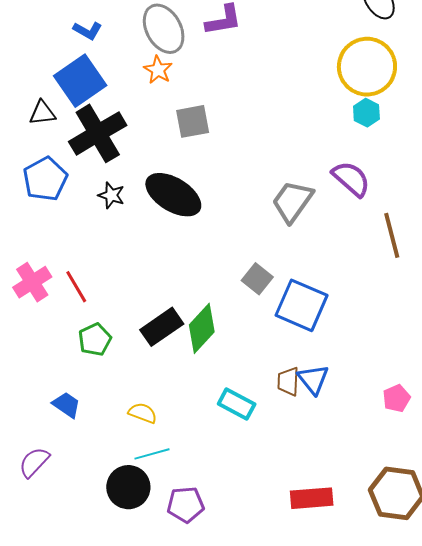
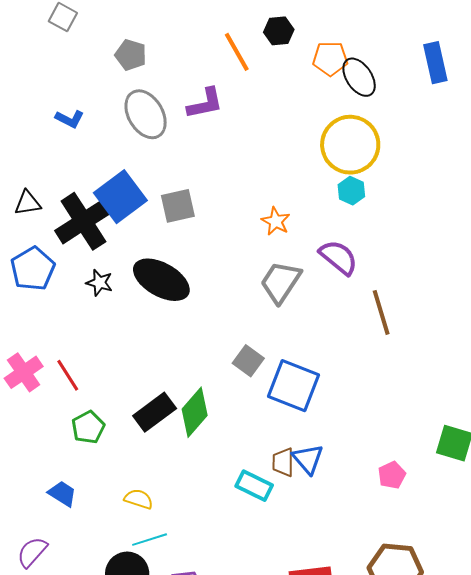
orange star: (158, 70) -> (276, 221), moved
blue square: (80, 81) -> (120, 197), moved
cyan rectangle: (237, 404) -> (254, 486), moved

